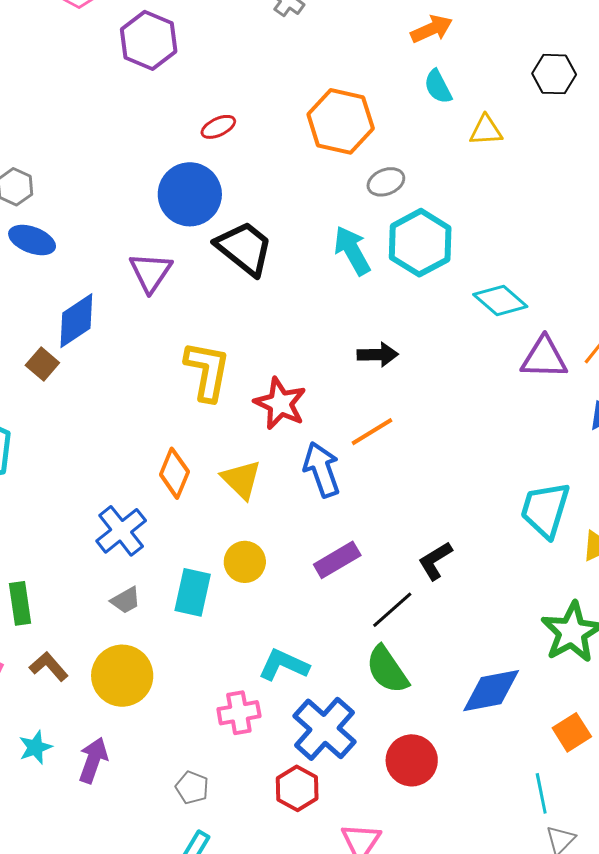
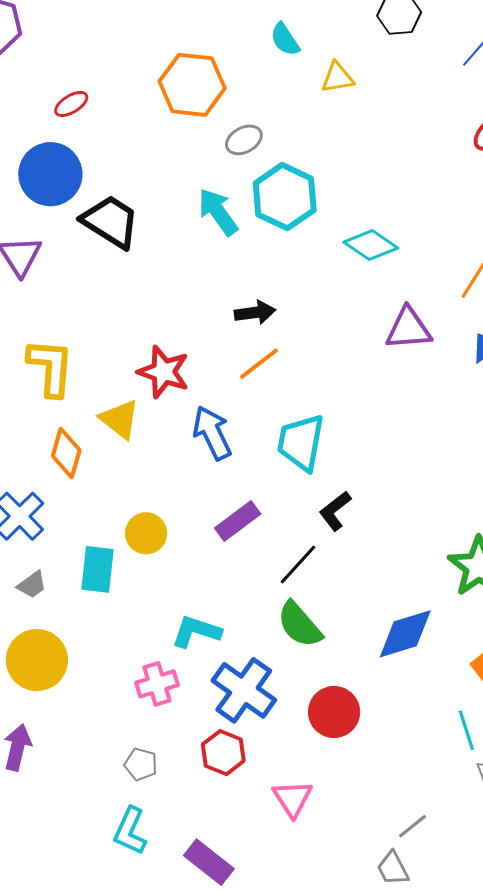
purple triangle: (544, 358) -> (408, 329), moved
yellow L-shape: (207, 371) -> (51, 367), moved
orange line: (372, 432) -> (259, 364), moved
yellow triangle: (241, 479) -> (120, 419), moved
cyan trapezoid: (545, 510) -> (301, 442), moved
gray pentagon: (192, 788) -> (141, 764), moved

